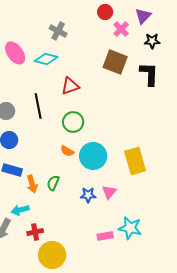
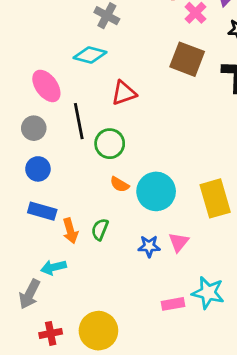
pink ellipse: (15, 53) -> (46, 86), moved
green circle: (73, 122) -> (110, 144), moved
red cross: (35, 232) -> (51, 333), moved

